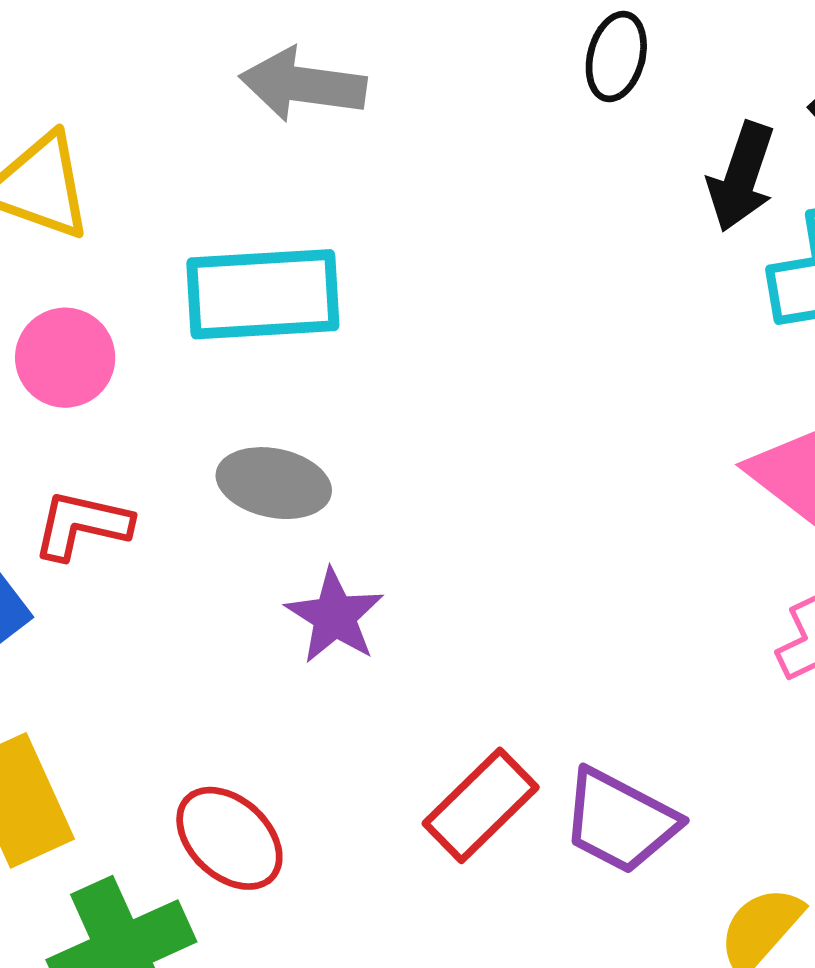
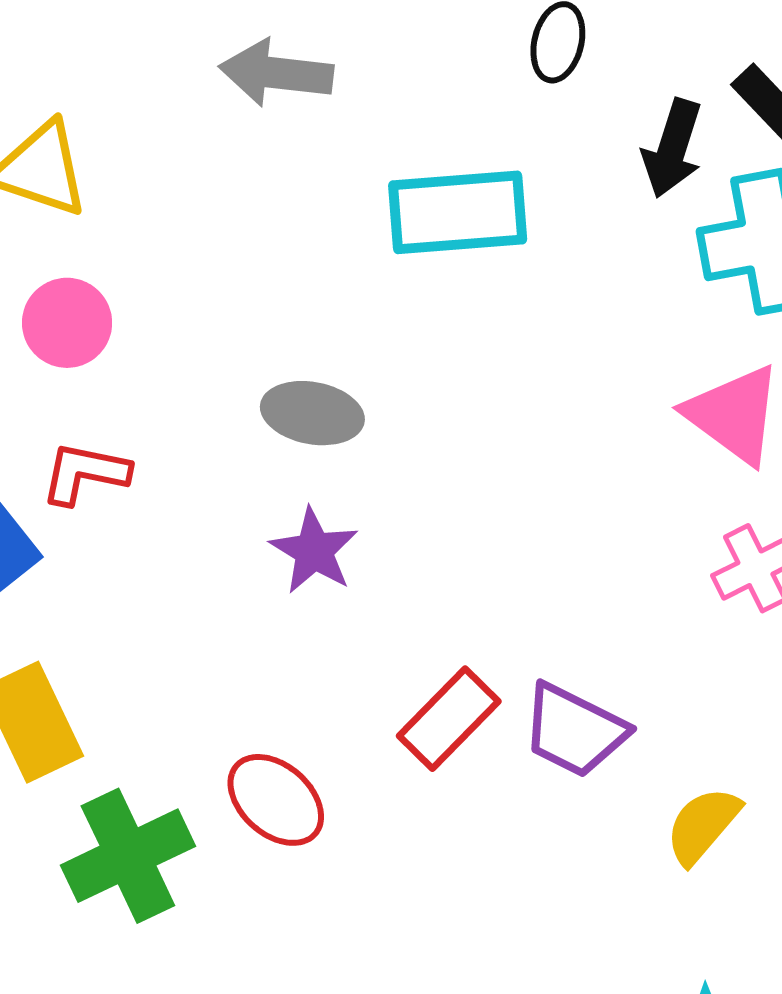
cyan rectangle: (263, 294) -> (458, 212), moved
gray ellipse: (274, 483) -> (312, 413), moved
red ellipse: (229, 838) -> (276, 800), moved

